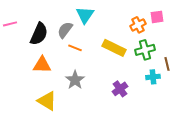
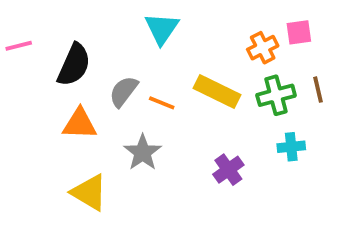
gray semicircle: (65, 30) -> (124, 91), moved
orange line: (75, 48) -> (162, 103), moved
brown line: (167, 64) -> (318, 90), moved

